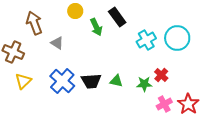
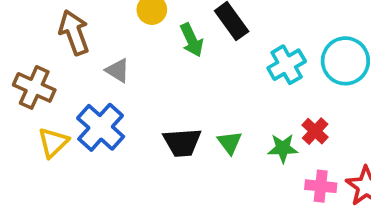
blue cross: (62, 81) -> (101, 127), moved
green triangle: (116, 81) -> (230, 143), turned 40
pink cross: (164, 104) -> (321, 186), turned 35

